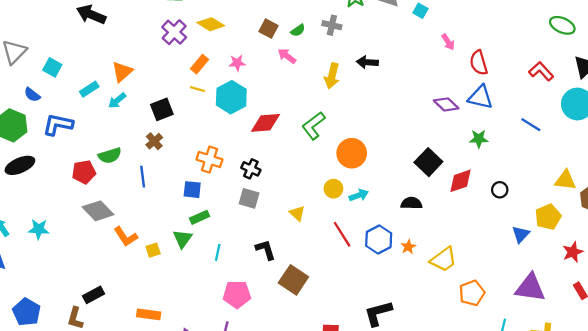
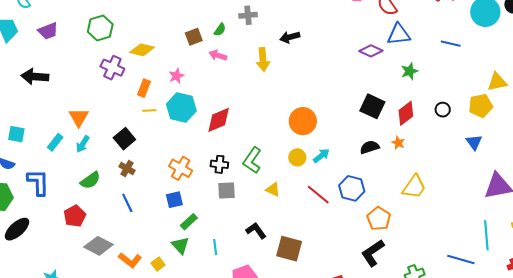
brown square: (268, 29) -> (194, 37), turned -30
blue L-shape: (58, 125) -> (38, 182), turned 96
green L-shape: (313, 126) -> (252, 160), moved
green semicircle: (110, 156) -> (90, 180), moved
orange cross: (209, 160) -> (181, 168), turned 30
yellow pentagon: (548, 217) -> (481, 106), moved, turned 30
orange star: (408, 247) -> (398, 143), moved
orange pentagon: (472, 293) -> (379, 219), moved

